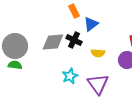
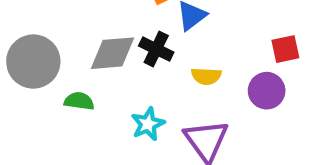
green semicircle: (15, 65) -> (79, 101), moved

